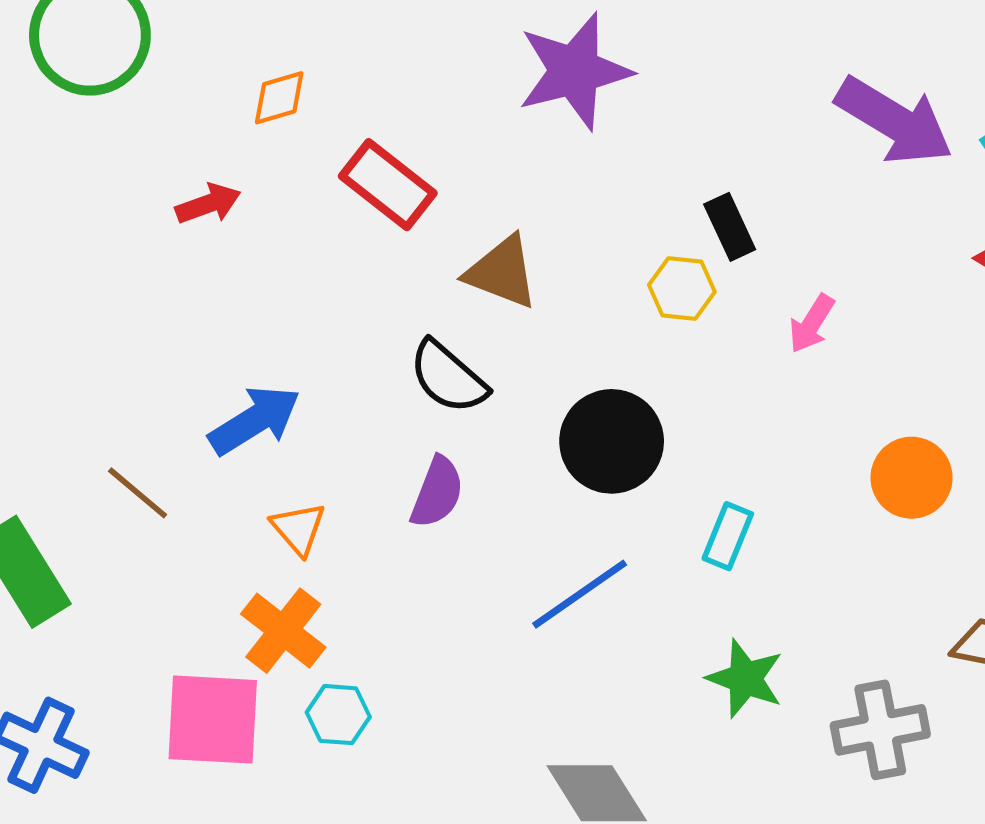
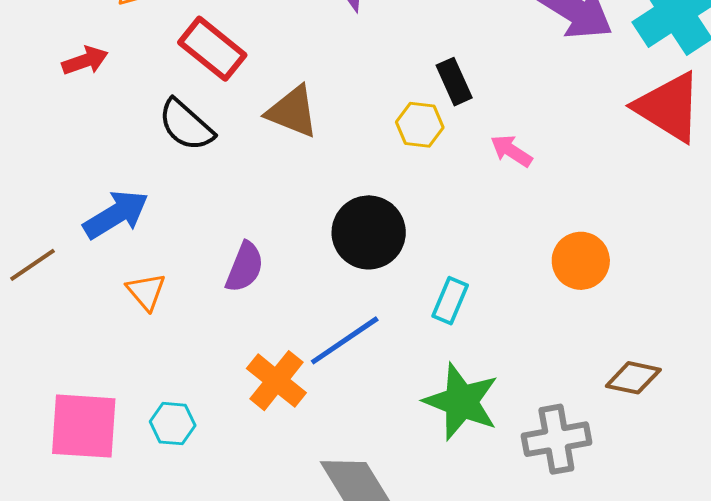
pink arrow: (812, 324) -> (511, 151), turned 90
black semicircle: (448, 377) -> (186, 125), moved
brown line: (138, 493) -> (32, 265), turned -75
orange cross: (283, 631) -> (276, 381), moved
green star: (745, 679) -> (461, 402), size x1.4

